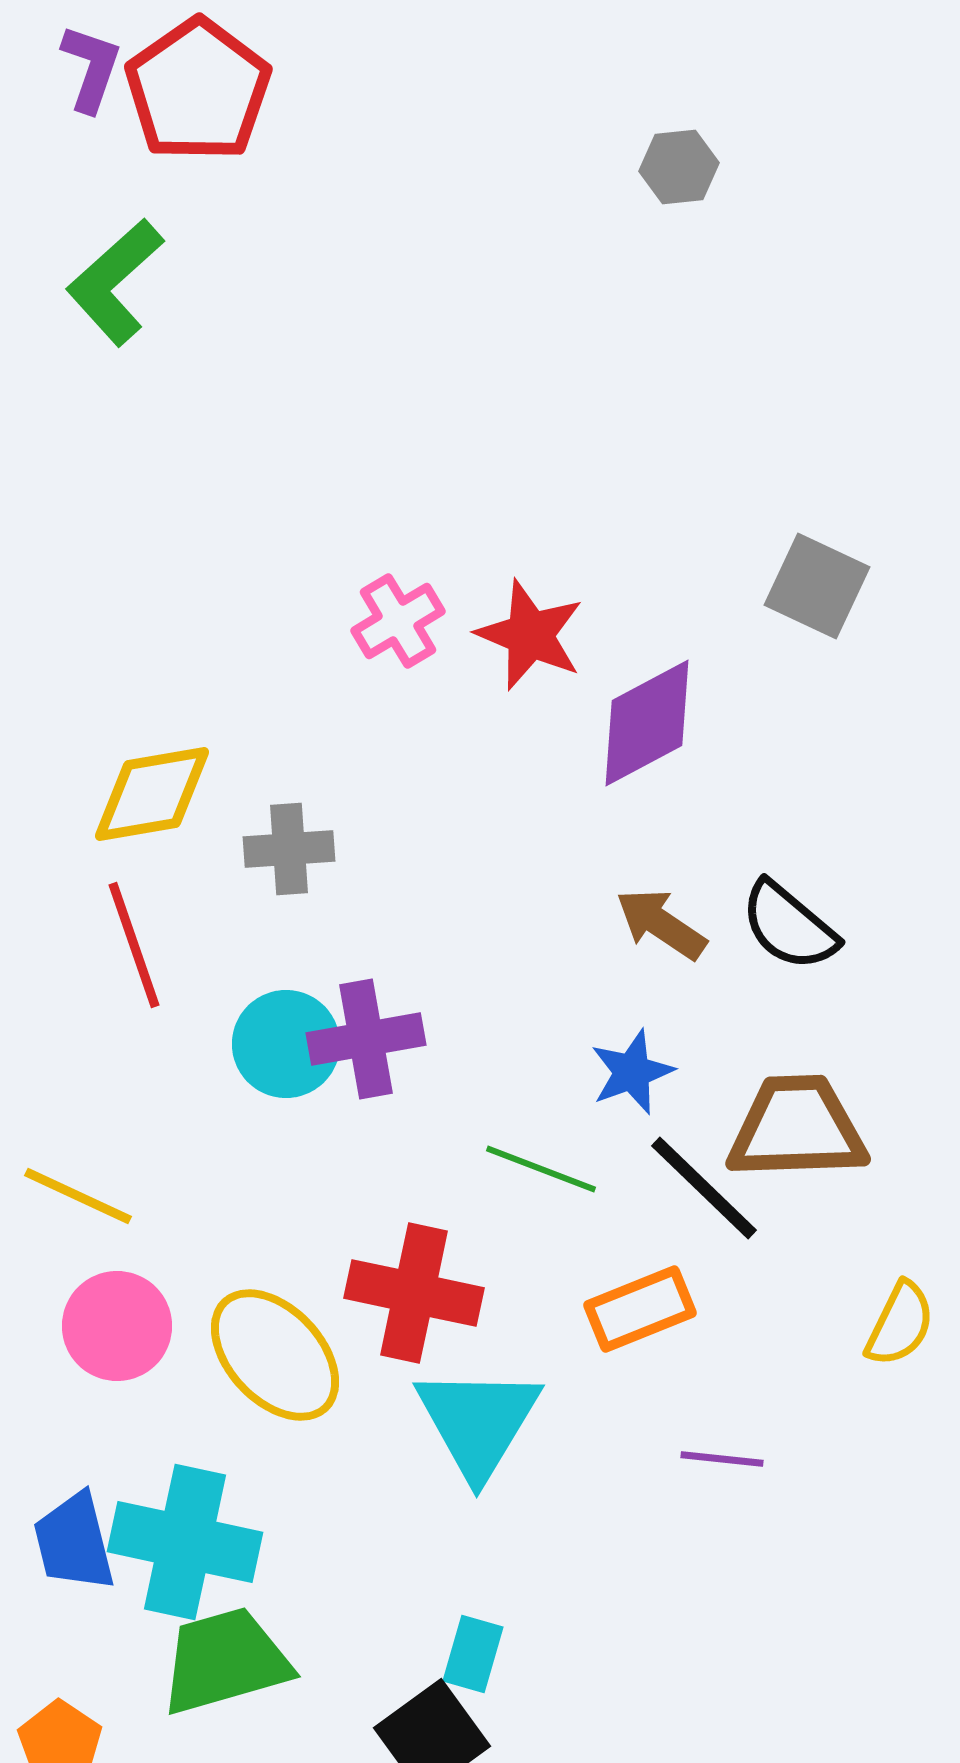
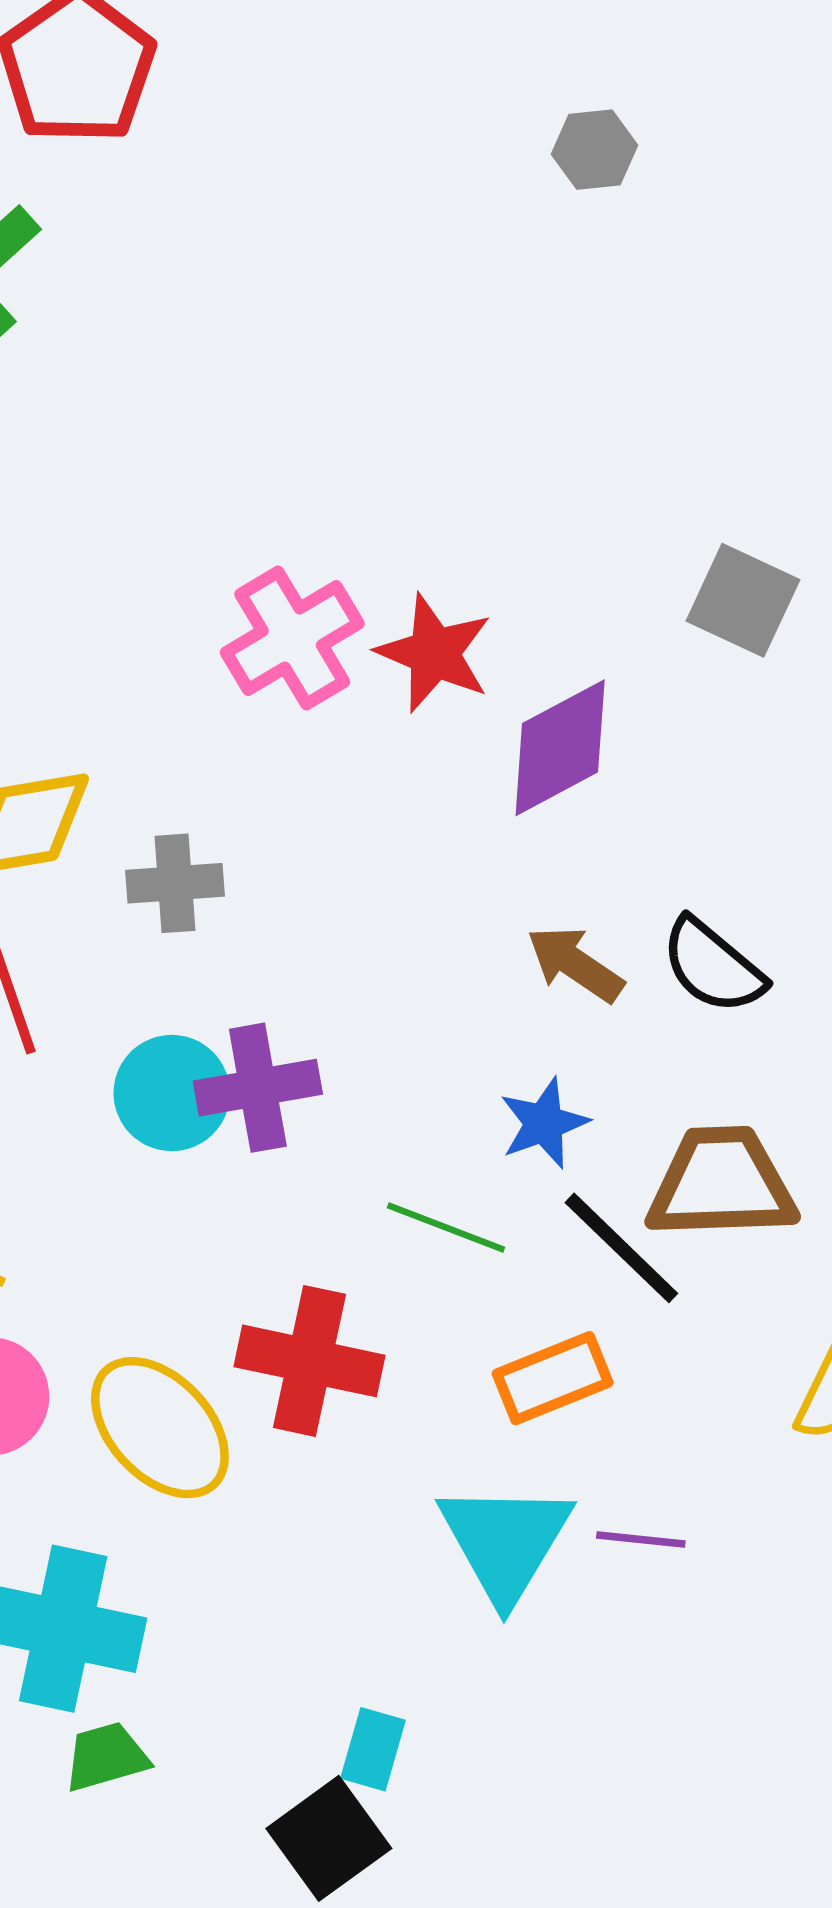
pink cross: (398, 621) -> (292, 638), size x1.4
cyan triangle: (478, 1422) -> (505, 1542), moved
green trapezoid: (225, 1661) -> (106, 1757), size x0.6

